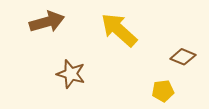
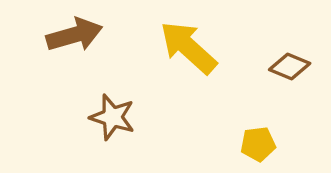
brown diamond: (183, 57) -> (290, 66), moved

